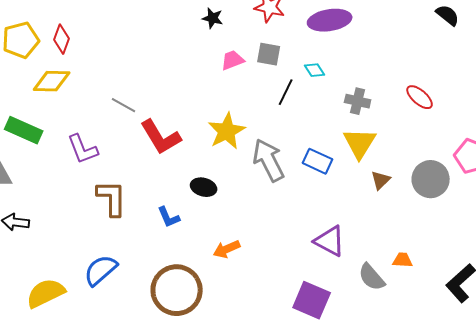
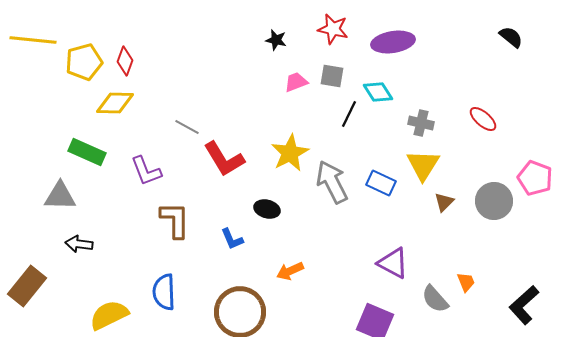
cyan diamond: (315, 70) -> (378, 92), size x1.4
orange trapezoid: (403, 260) -> (466, 282), turned 65
blue semicircle: (101, 270) -> (164, 292), turned -51

